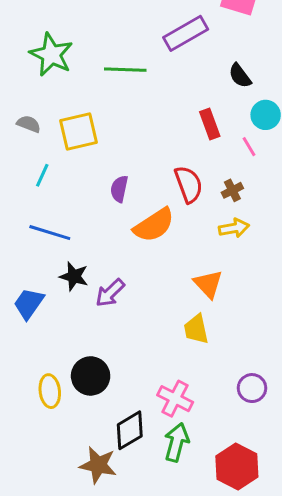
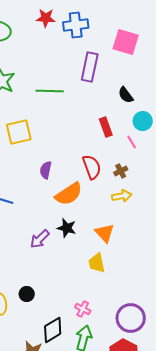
purple rectangle: (186, 33) -> (90, 67), turned -48
black star: (74, 276) -> (67, 228), moved
black circle: (91, 376) -> (27, 294), size x0.6
purple circle: (252, 388) -> (131, 318), moved, size x1.5
pink cross: (175, 399) -> (83, 309), size x0.7

